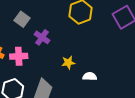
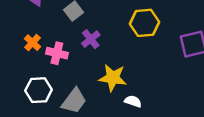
yellow star: (68, 63) -> (113, 78), size x1.6

